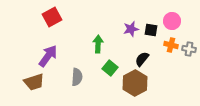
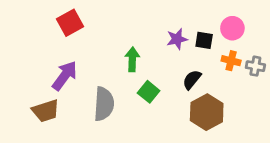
gray semicircle: (77, 77) -> (104, 104), size x1.4
brown hexagon: (135, 83) -> (207, 112), moved

